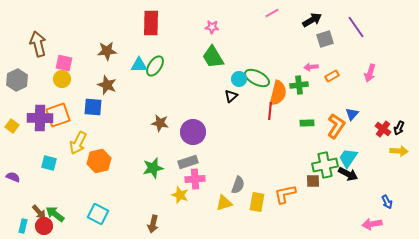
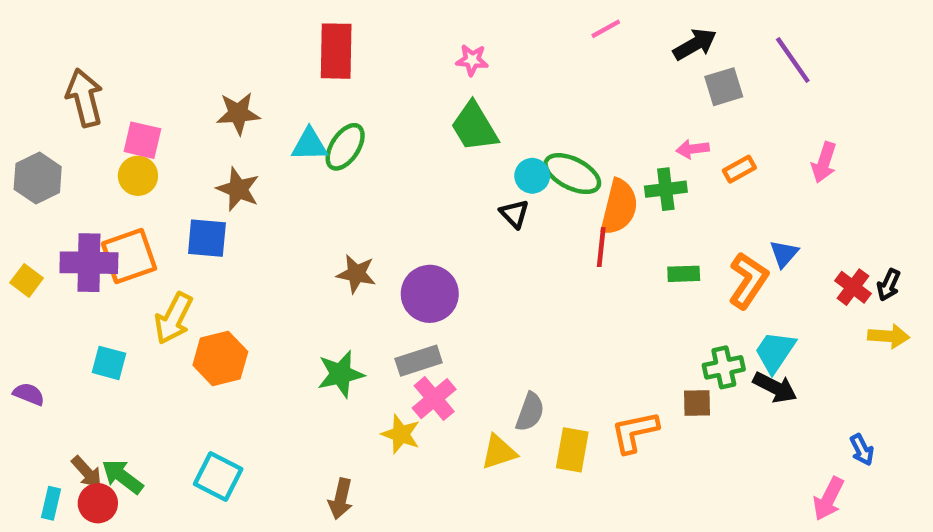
black triangle: (231, 96) -> (514, 214), turned -32
green cross: (325, 165) -> (724, 367), size x0.7
pink cross: (195, 179) -> (434, 399), turned -36
pink arrow: (372, 224) -> (828, 499), turned -54

